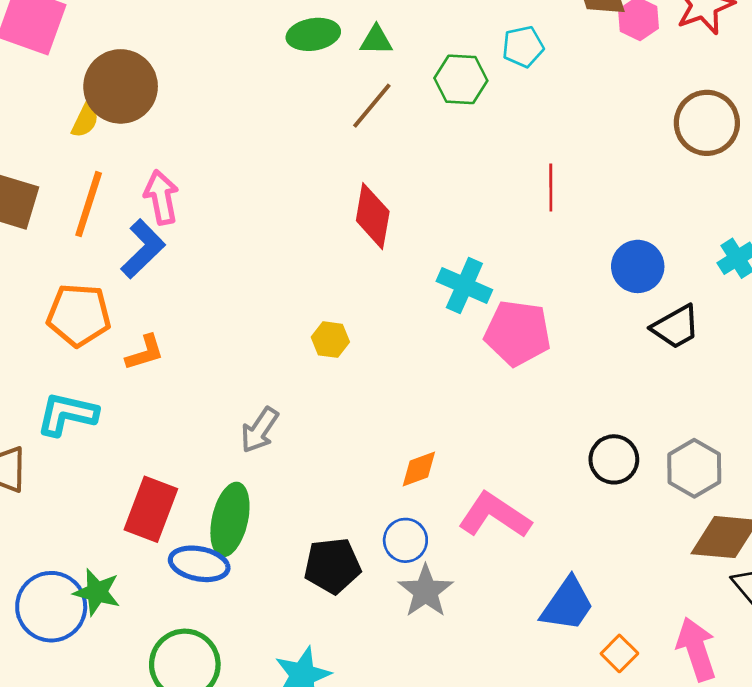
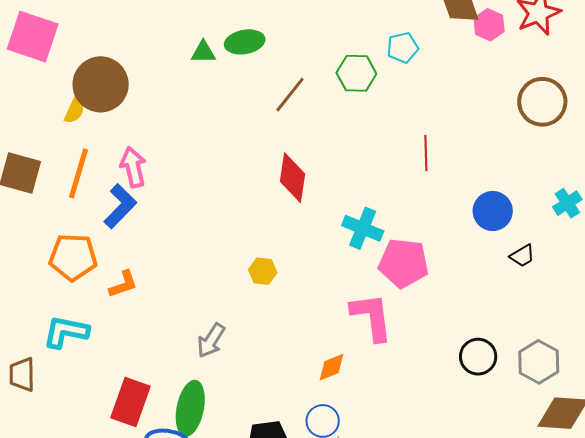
green triangle: (376, 40) -> (203, 52), moved
black trapezoid: (676, 327) -> (522, 256), size x0.7
pink L-shape: (495, 515) -> (372, 317), moved, turned 50

